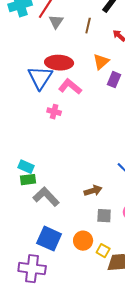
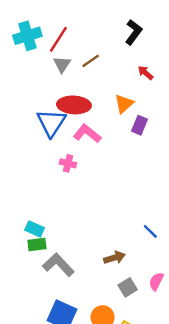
gray triangle: (56, 22) -> (62, 64), moved
brown line: (88, 26) -> (91, 61), moved, turned 42
gray square: (104, 216) -> (128, 287), turned -35

